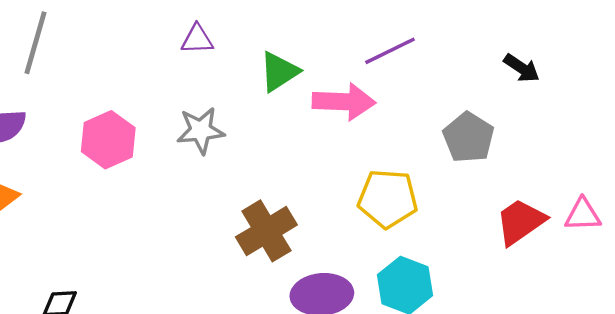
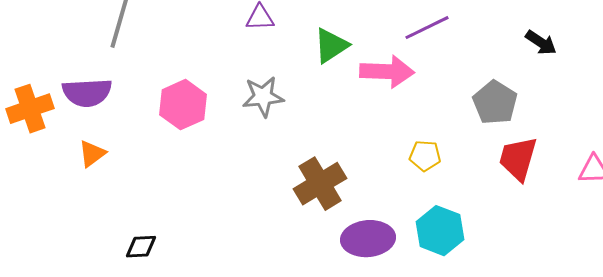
yellow pentagon: (388, 199) -> (425, 156), size x0.6
red trapezoid: (520, 222) -> (518, 159), moved, turned -39

